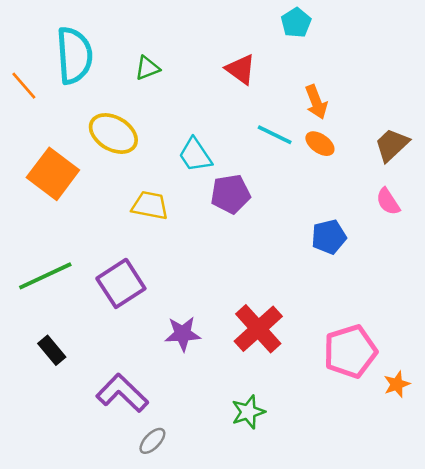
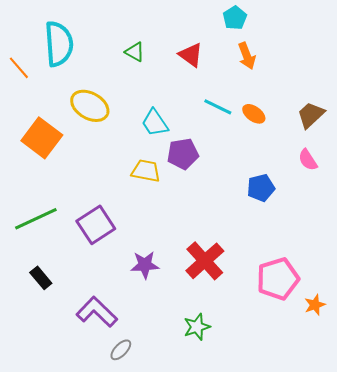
green triangle: (147, 68) -> (135, 52), moved, turned 50
orange arrow: (316, 102) -> (247, 56), moved
yellow trapezoid: (150, 205) -> (146, 171), moved

